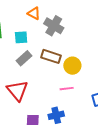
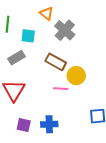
gray rectangle: (24, 58) -> (17, 58), moved
pink line: (67, 89) -> (61, 89), moved

